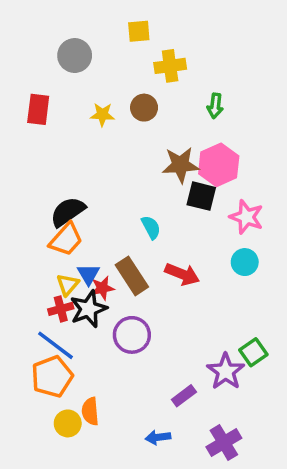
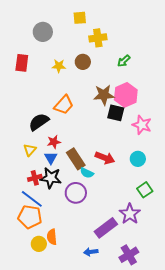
green arrow: (215, 106) -> (124, 61), turned 40
cyan semicircle: (151, 227) -> (87, 173), moved, turned 144
orange trapezoid: (66, 239) -> (64, 105), moved
cyan circle: (245, 262) -> (138, 159), moved
yellow triangle: (68, 285) -> (30, 150), moved
red star: (102, 288) -> (54, 142), moved
black star: (89, 309) -> (51, 178), turned 30
green square: (253, 352) -> (145, 190), moved
orange pentagon: (52, 377) -> (30, 217), turned 30
purple rectangle: (184, 396) -> (106, 228), size x1.6

